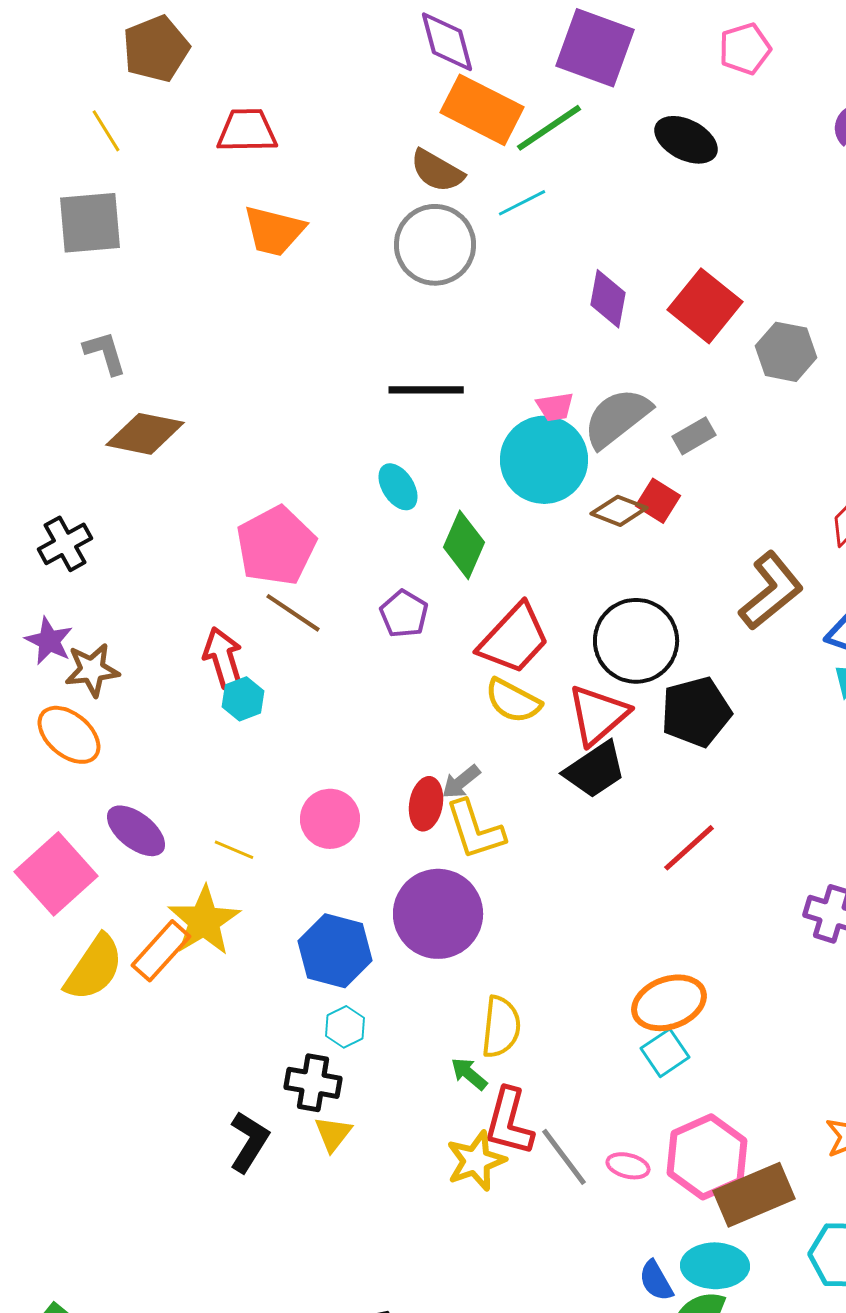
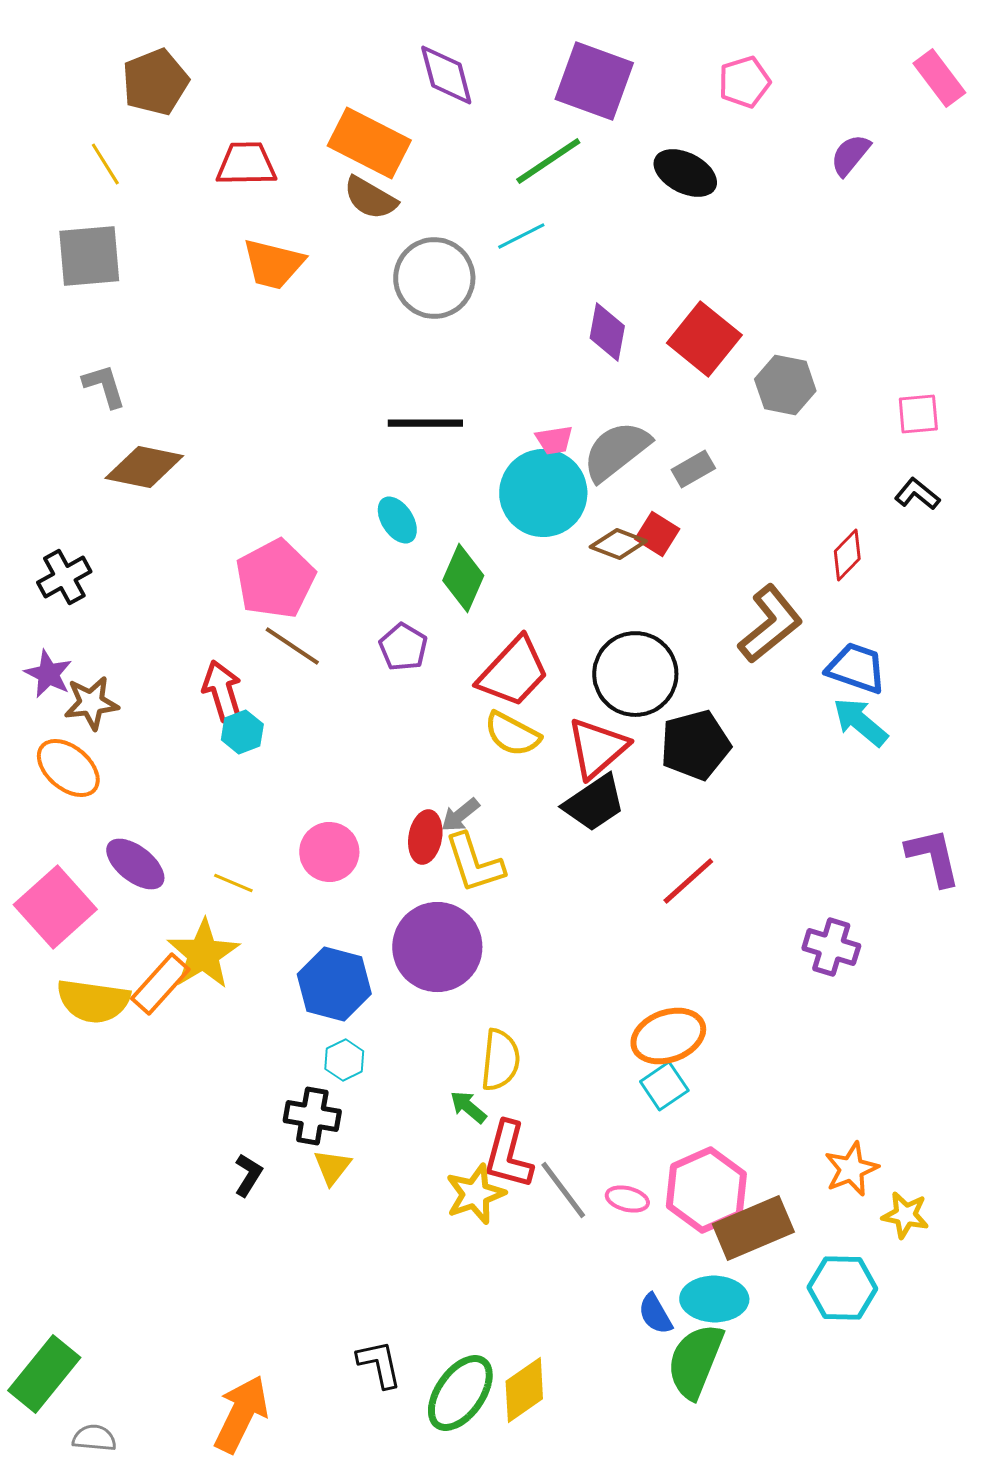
orange rectangle: (482, 110) -> (369, 143), moved
brown semicircle: (437, 171) -> (370, 198), moved
yellow semicircle: (94, 968) -> (93, 1001), turned 64
black L-shape: (249, 1142) -> (248, 1175), size x0.7

